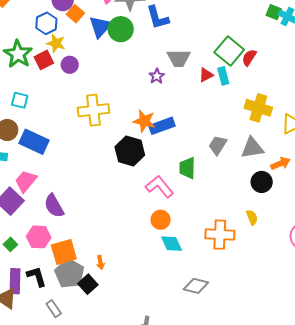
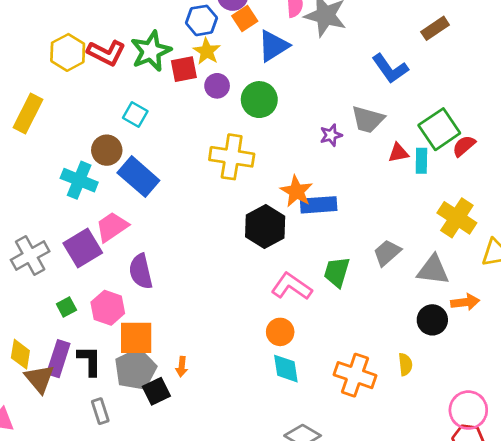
blue L-shape: (158, 18) -> (390, 69), moved, turned -36
green circle: (121, 29) -> (259, 100), moved
pink L-shape: (159, 187) -> (292, 286), turned -32

